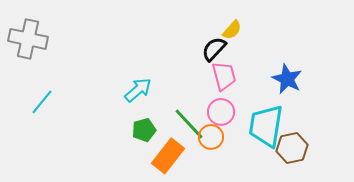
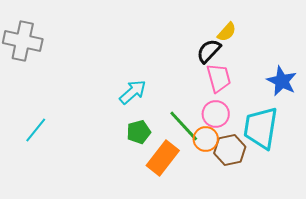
cyan line: (42, 102) -> (36, 130), moved
brown hexagon: (292, 148) -> (230, 150), moved

